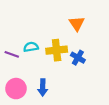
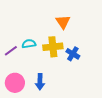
orange triangle: (77, 23) -> (63, 22), moved
purple line: (12, 54) -> (11, 51), turned -56

